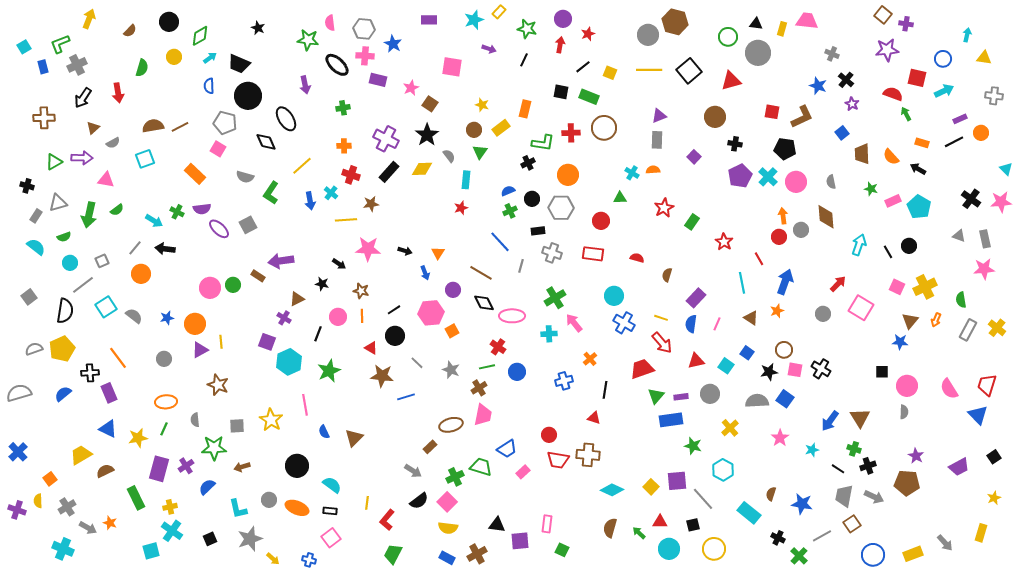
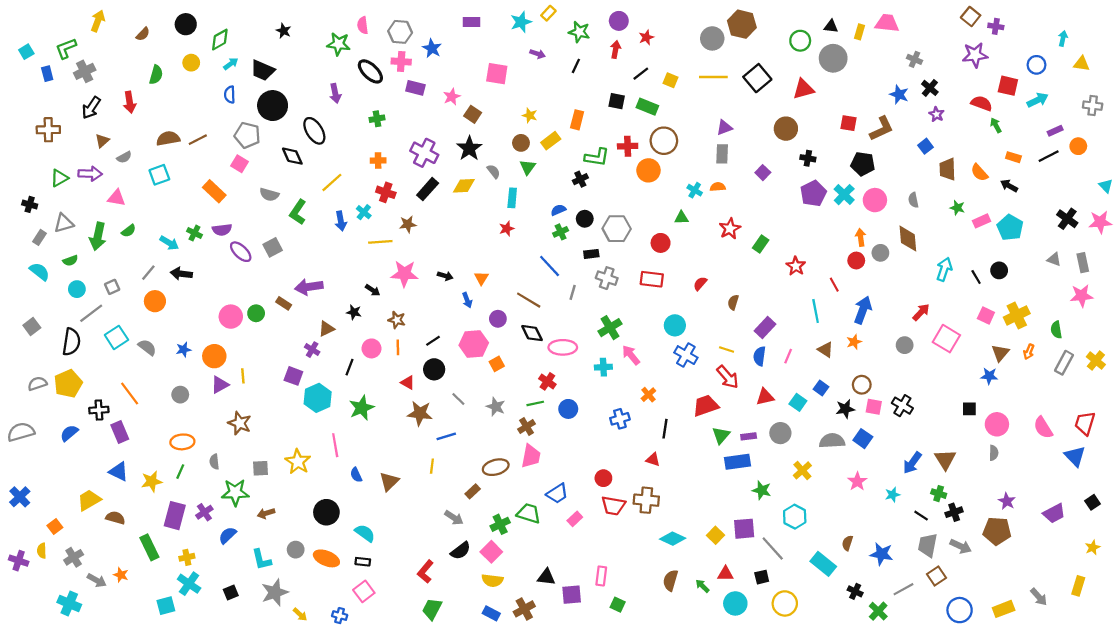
orange circle: (568, 175) -> (648, 170), moved
red semicircle: (637, 258) -> (700, 284), turned -64
brown semicircle: (105, 471) -> (115, 518), turned 42
yellow line: (367, 503) -> (432, 466), moved

